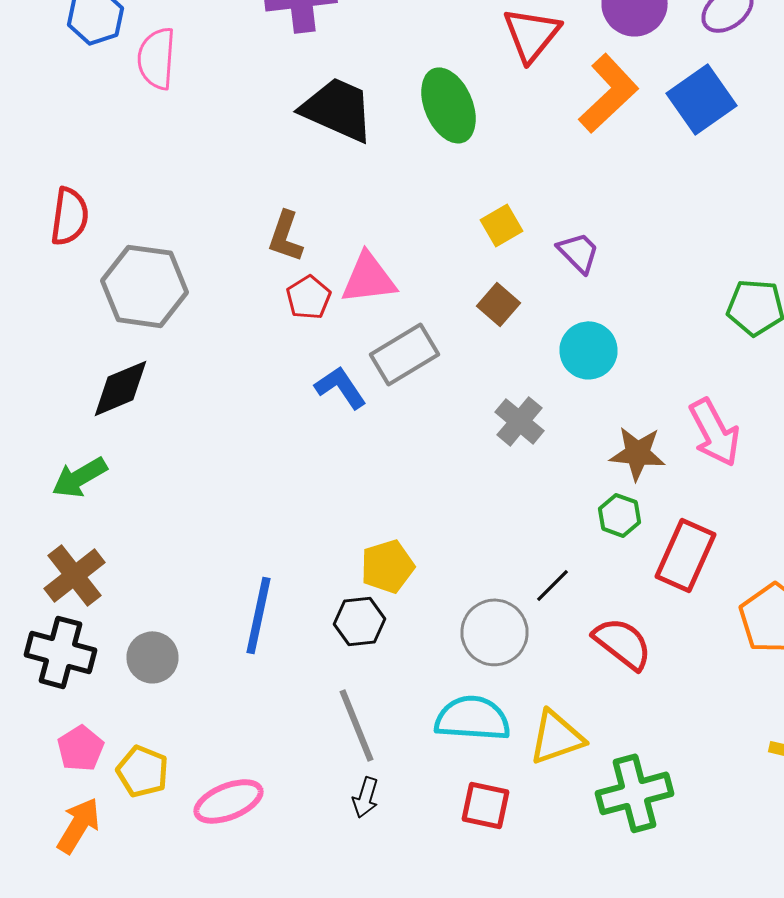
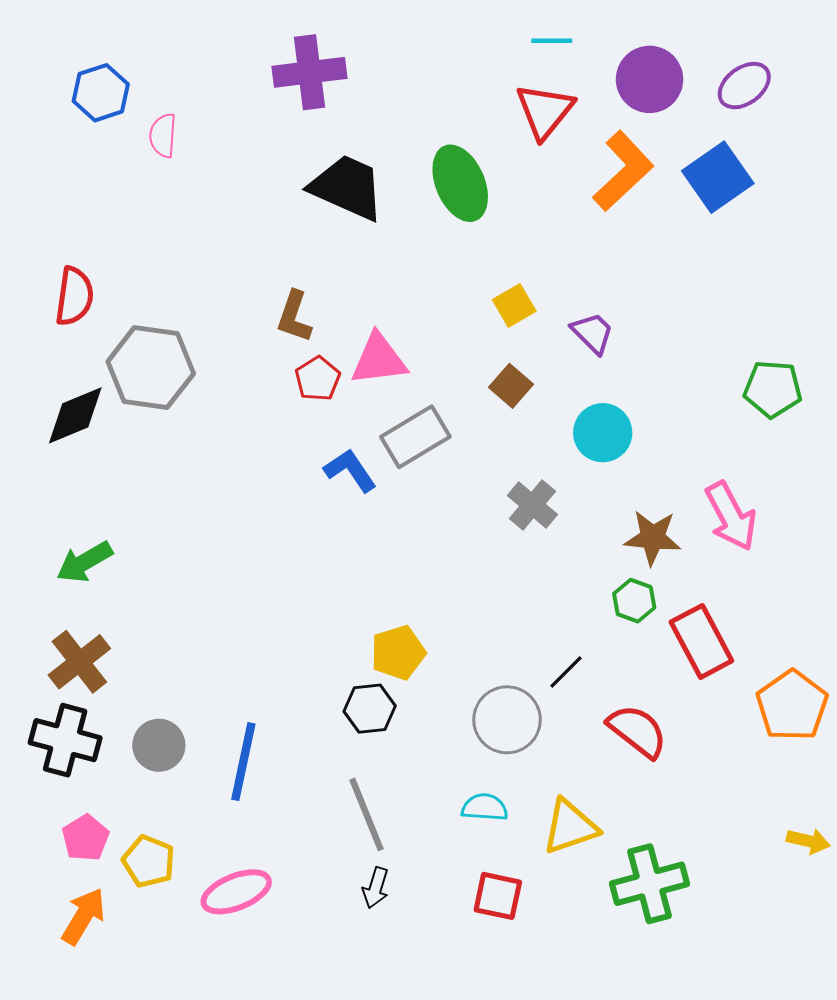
pink semicircle: (156, 58) -> (163, 135), size x0.7
black diamond: (120, 388) -> (75, 415), moved
red rectangle: (686, 555) -> (701, 641), turned -52
blue line: (258, 615) -> (243, 762), moved
cyan semicircle: (472, 718) -> (485, 807), size x0.6

